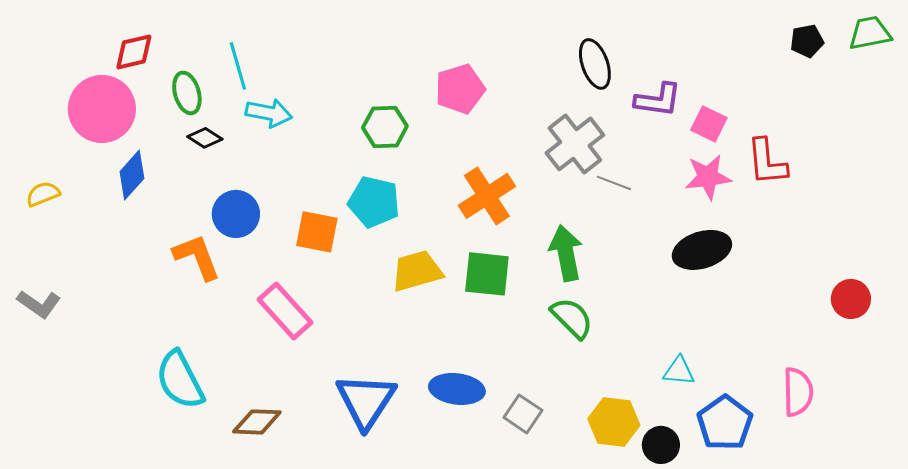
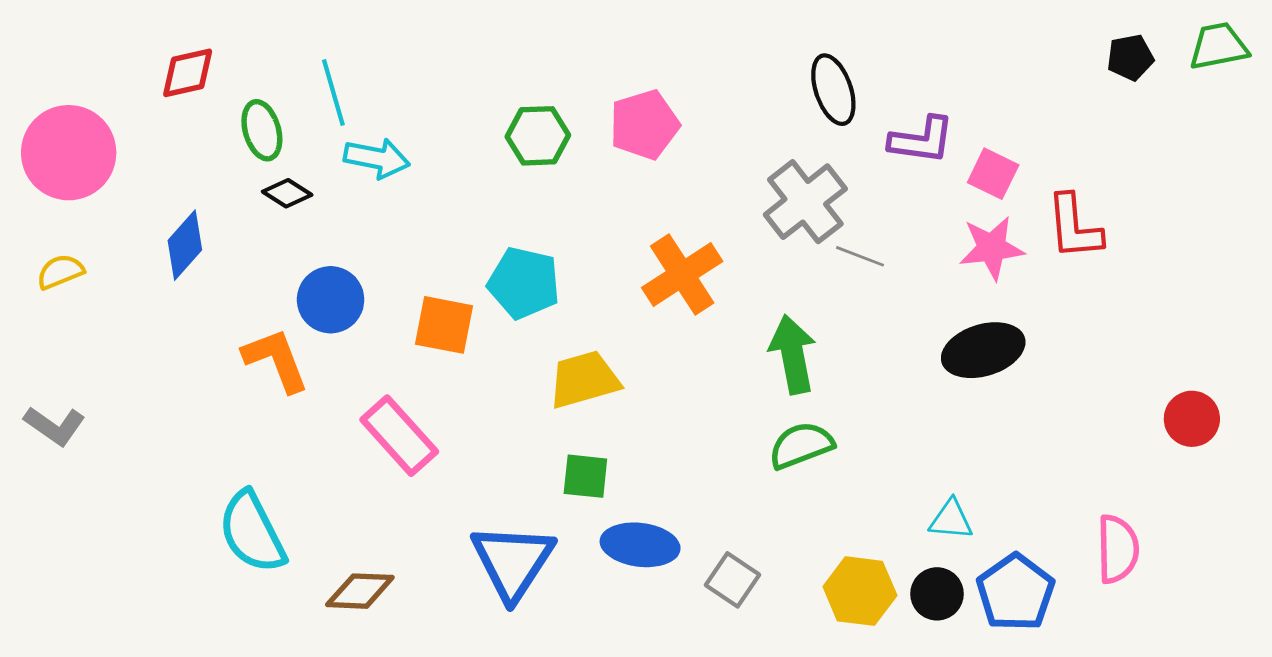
pink circle: (102, 109) -> (69, 153), moved
green hexagon: (385, 127) -> (538, 136), moved
green square: (487, 274) -> (585, 476), moved, size x0.7
green semicircle: (572, 318) -> (801, 445), turned -66
black circle: (661, 445) -> (937, 594), moved

